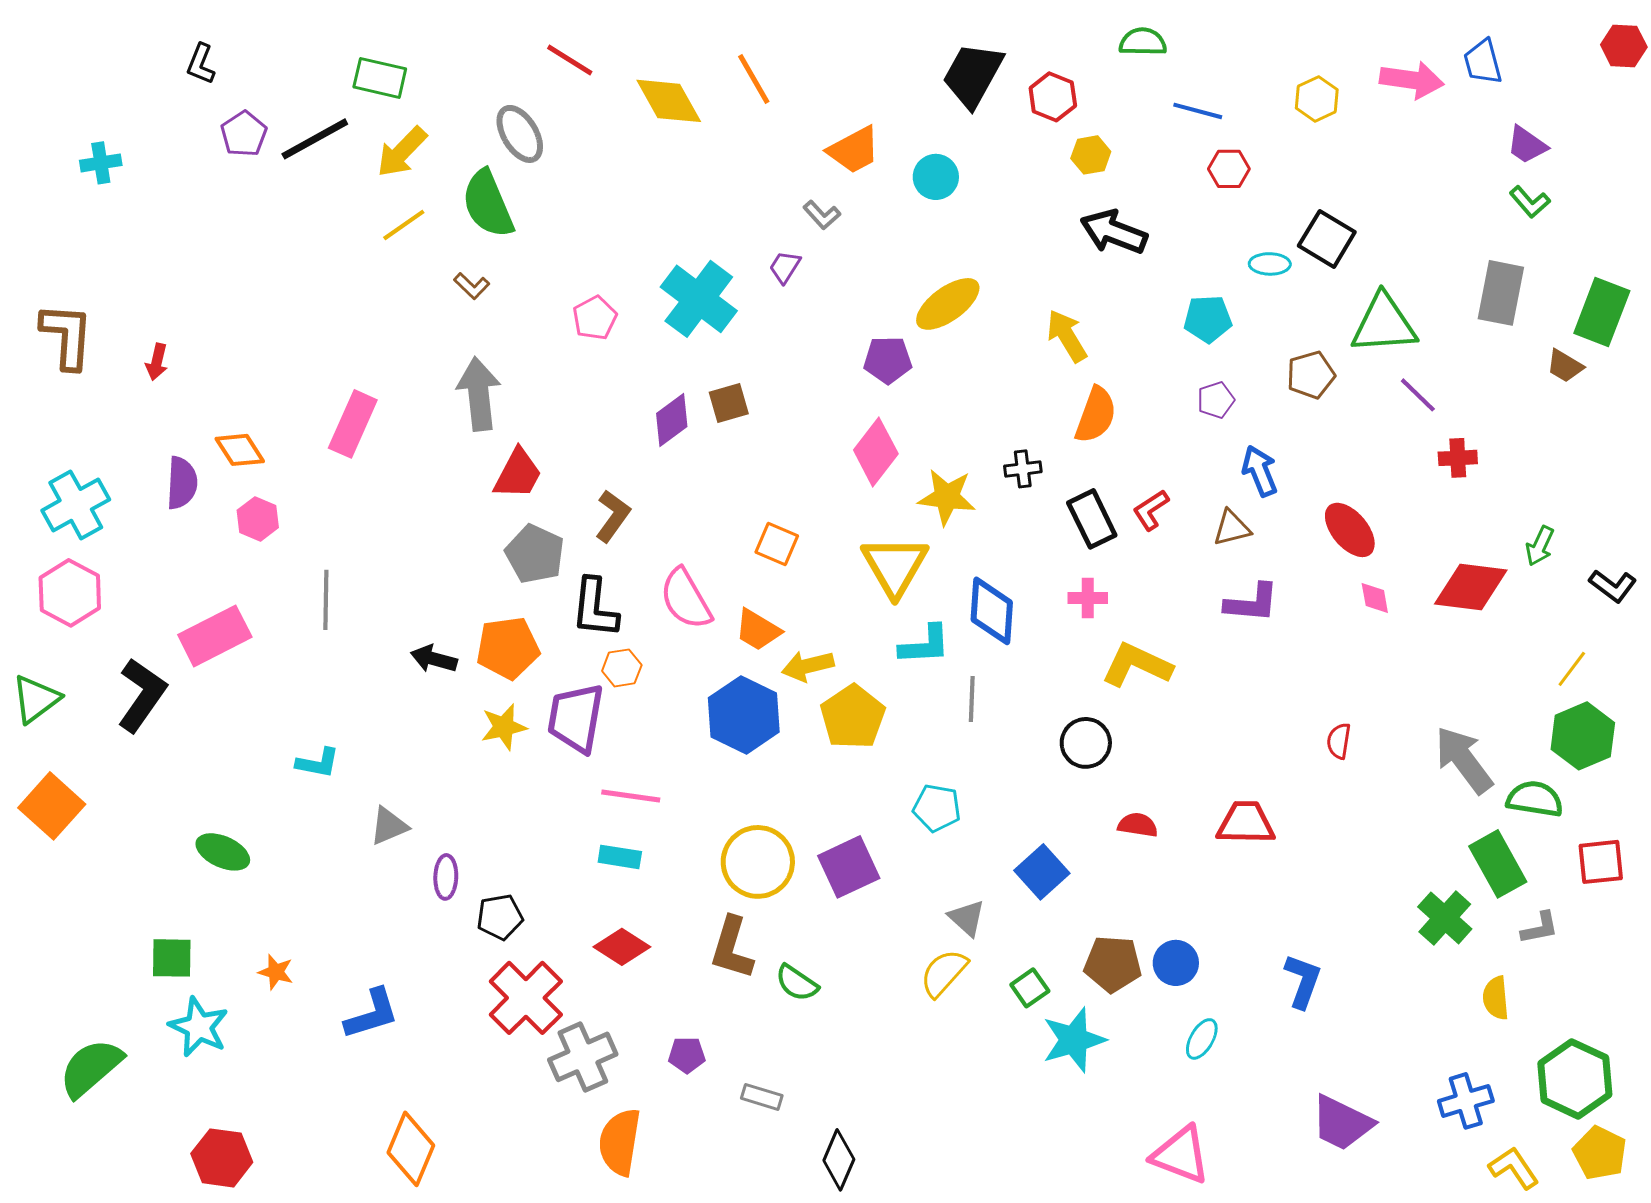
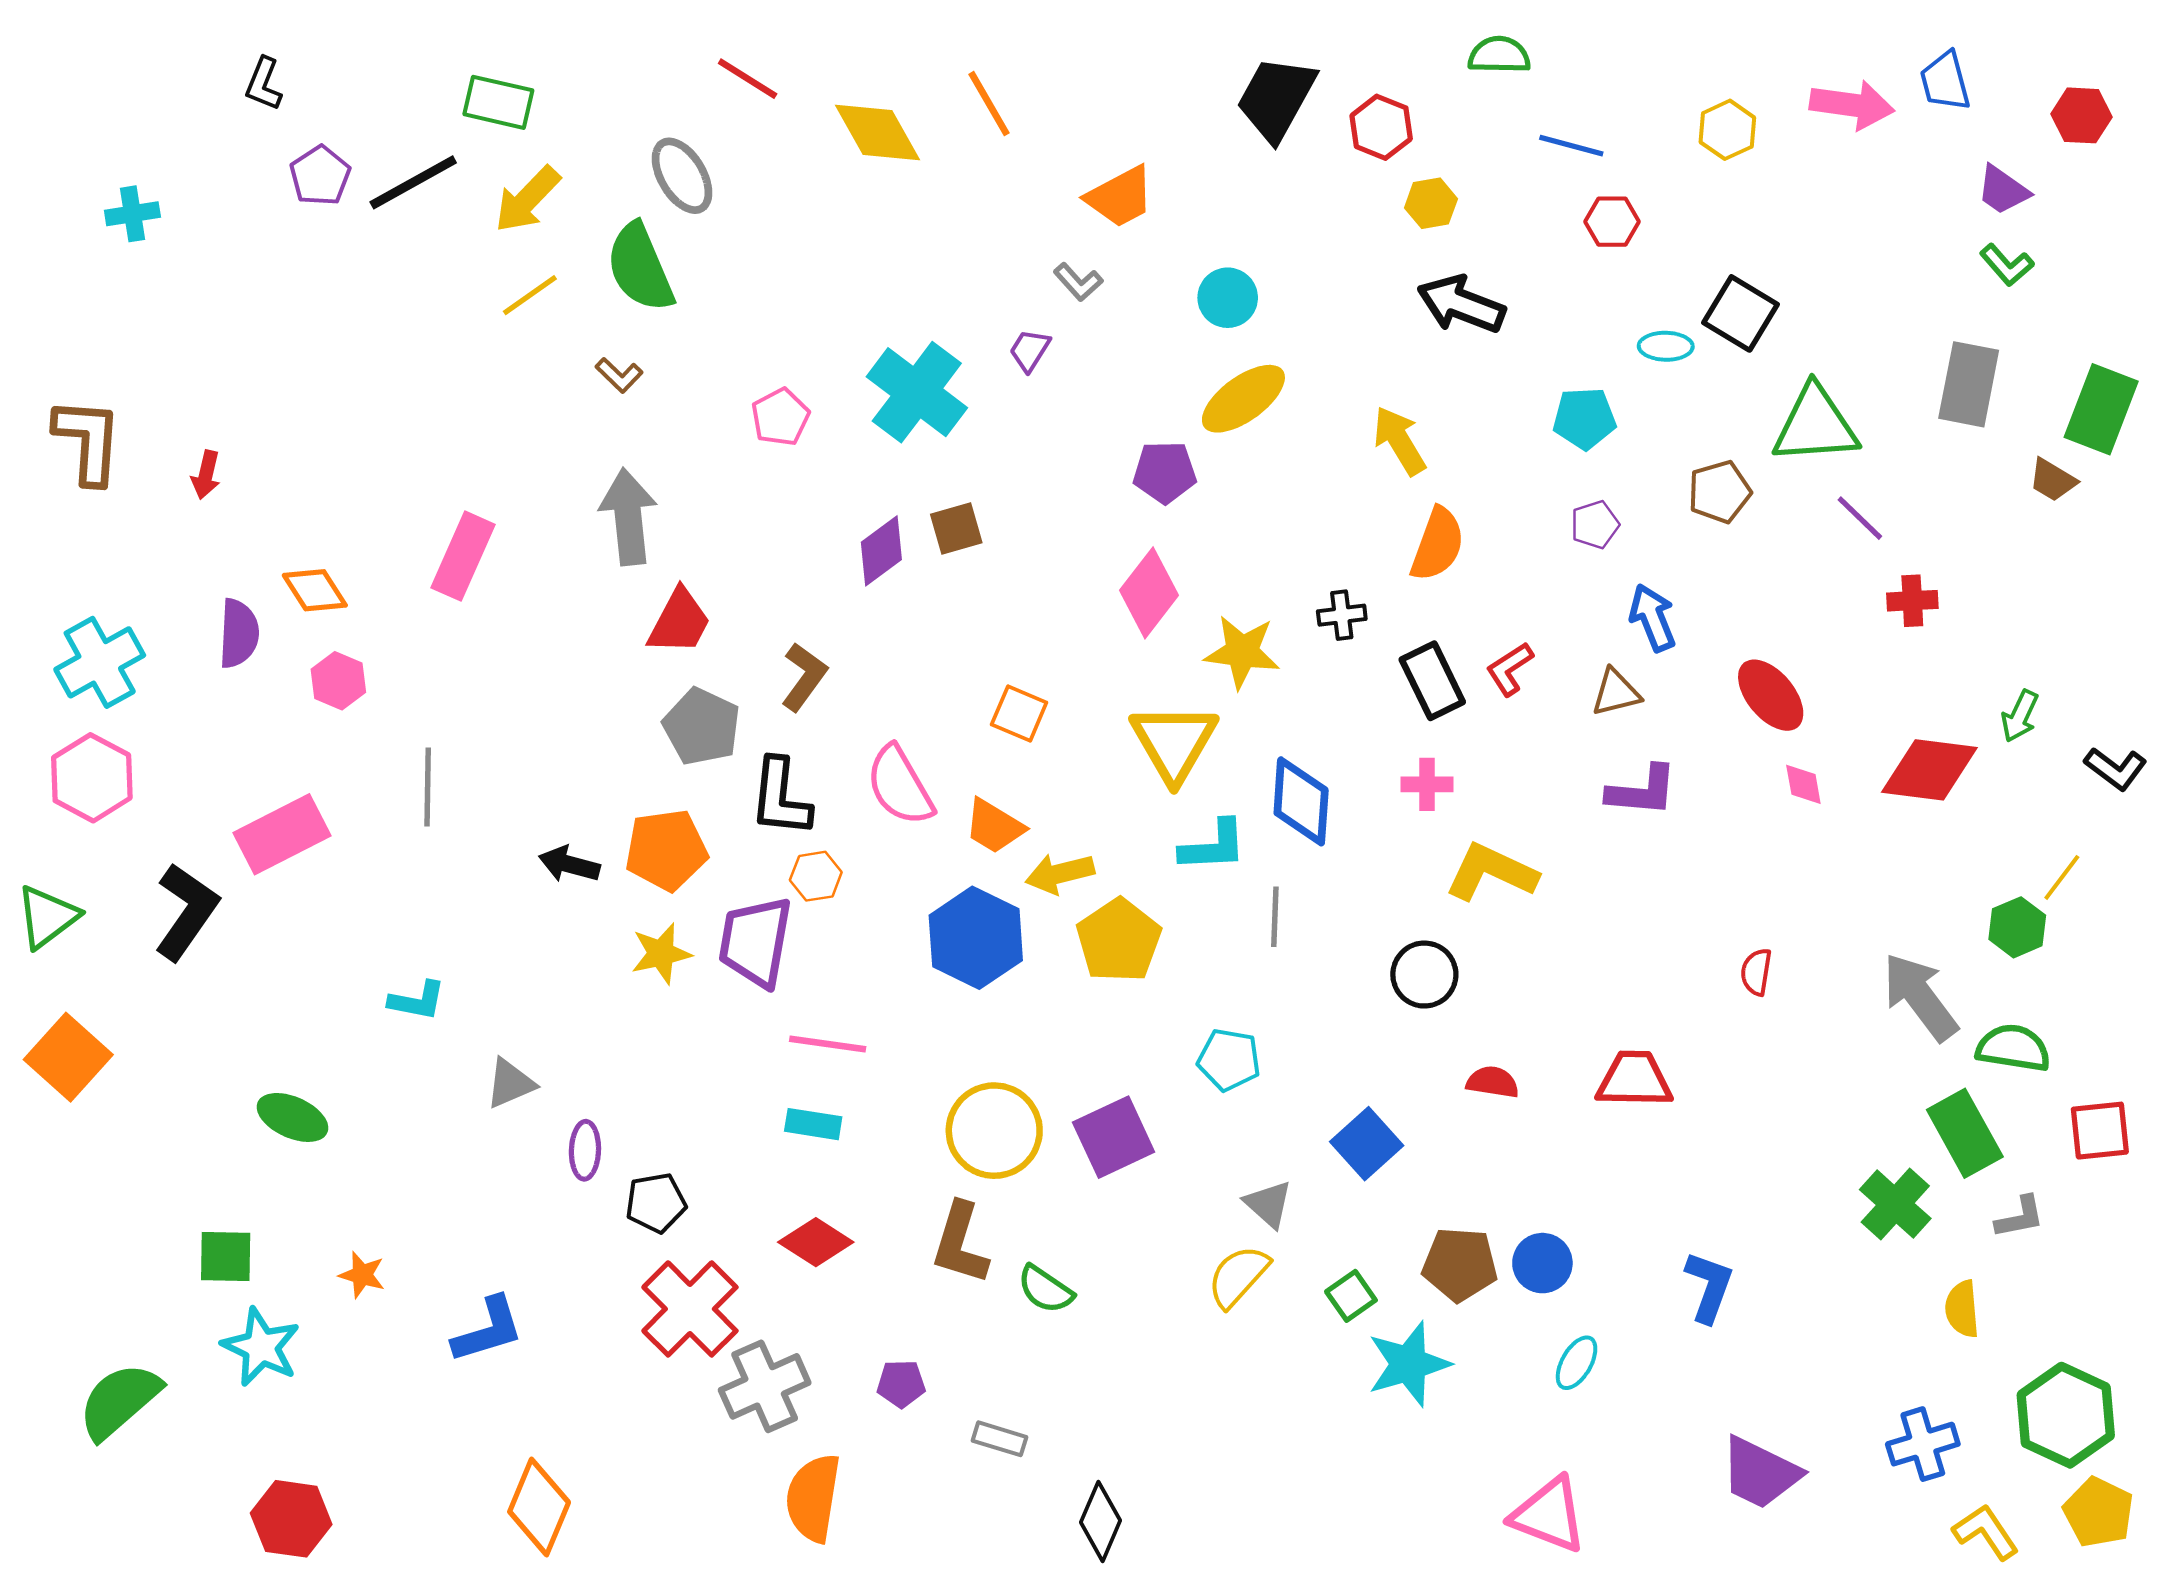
red hexagon: (1624, 46) -> (2082, 115), moved
cyan circle: (936, 177) -> (1228, 298), moved
green hexagon: (1583, 736) -> (2017, 927), moved, size x0.7

